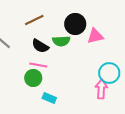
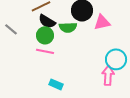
black semicircle: (40, 46) -> (47, 21), moved
green circle: (33, 78) -> (45, 35), moved

